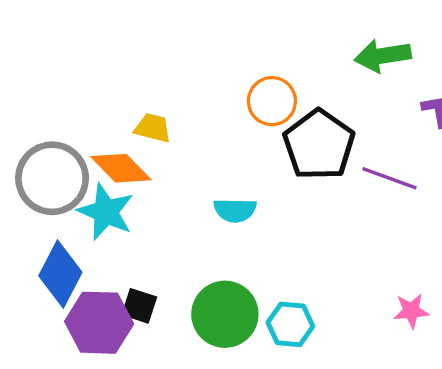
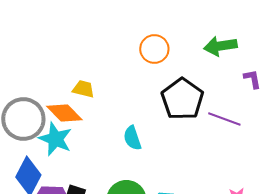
orange circle: (272, 101) -> (154, 49), moved
cyan semicircle: (235, 210) -> (132, 138), turned 70

